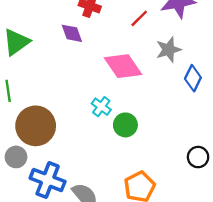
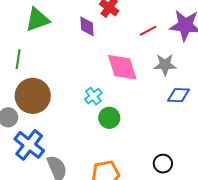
blue diamond: (193, 78) -> (179, 95), turned 50

